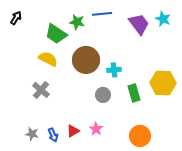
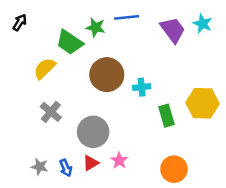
yellow semicircle: (48, 59) -> (45, 68), moved, turned -72
gray circle: (103, 95) -> (93, 132), moved, size x1.6

